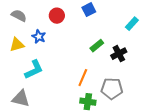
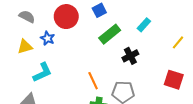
red circle: (57, 16) -> (66, 17), size x1.5
green rectangle: (97, 46) -> (110, 34), moved, size x1.5
orange line: (83, 78) -> (93, 81), turned -48

